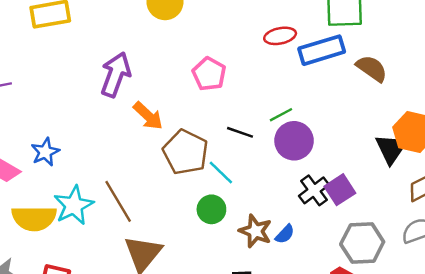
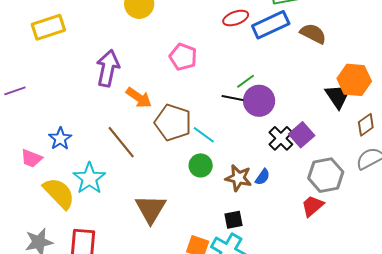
black line: (240, 132) -> (233, 98), moved
brown line: (118, 201) -> (121, 142), moved
yellow semicircle: (34, 218) -> (59, 193), turned -126

